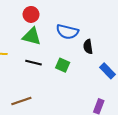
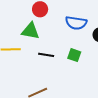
green triangle: (32, 36) -> (31, 31), moved

